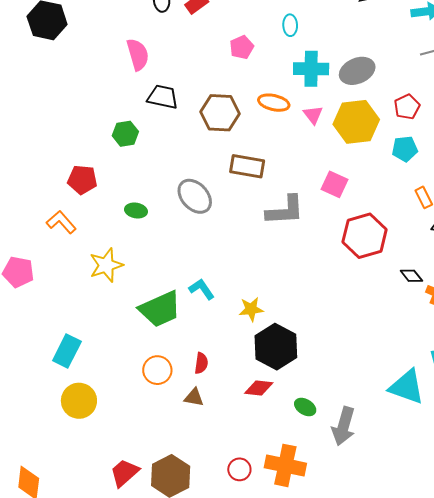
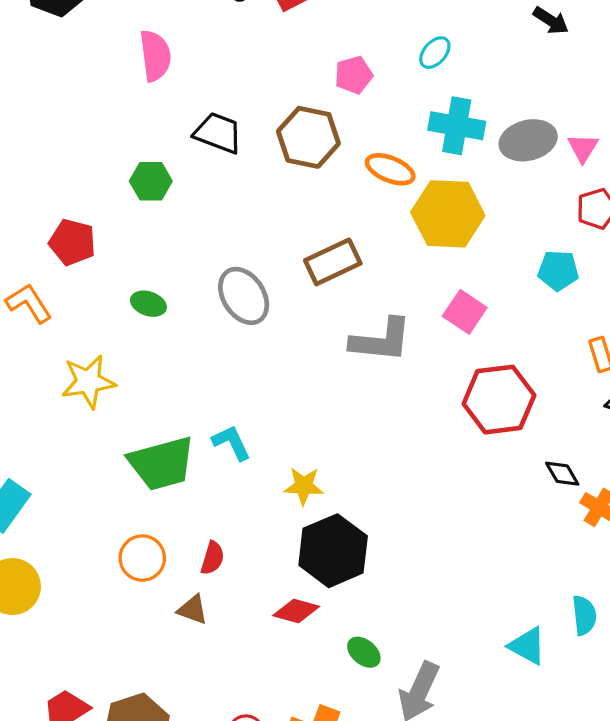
cyan ellipse: (290, 25) -> (435, 53), turned 35
pink semicircle: (138, 54) -> (155, 56), moved
brown hexagon: (220, 113) -> (308, 137), moved
pink triangle: (313, 115) -> (583, 148), moved
yellow hexagon: (356, 122) -> (448, 214), moved
cyan pentagon: (405, 149) -> (558, 270), moved
brown rectangle: (247, 166) -> (333, 262), turned -44
cyan triangle: (407, 387) -> (527, 646), size x0.7

